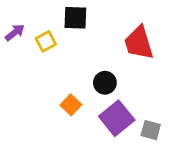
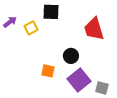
orange square: (71, 105) -> (48, 71), turned -32

